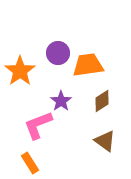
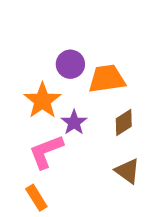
orange star: (20, 71) -> (42, 101), moved

